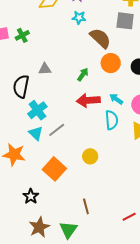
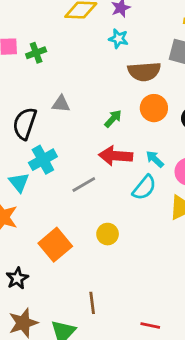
brown semicircle: (100, 38) -> (144, 71), turned 125
cyan semicircle: (112, 120) -> (144, 188), turned 36
gray line: (57, 130) -> (84, 184), moved
cyan triangle: (36, 133) -> (19, 182), moved
red line: (129, 217) -> (150, 326), turned 32

